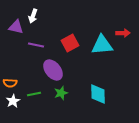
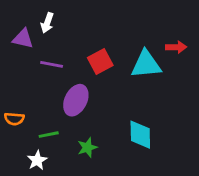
purple ellipse: (53, 70) -> (76, 100), turned 65
green star: (61, 93) -> (87, 147), moved
white star: (13, 101) -> (37, 160), moved

